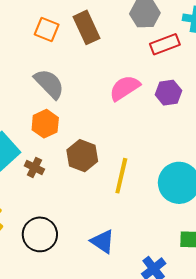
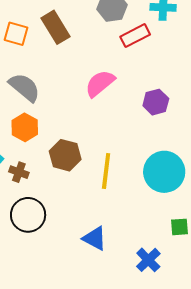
purple hexagon: (168, 93) -> (156, 102), moved
black circle: (40, 234) -> (28, 215), moved

